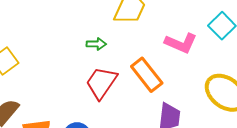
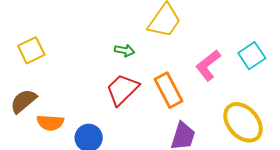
pink L-shape: (181, 43) -> (208, 65), turned 108

